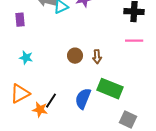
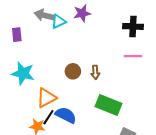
cyan star: (26, 58) -> (23, 73), size x1.6
orange triangle: (20, 94) -> (46, 98), moved
blue semicircle: (83, 99) -> (66, 115), moved, turned 95

